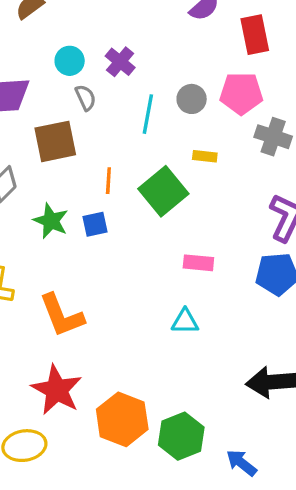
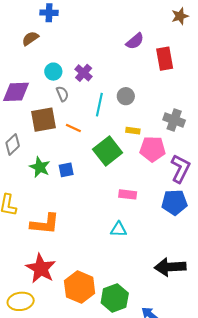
pink pentagon: (241, 93) -> (153, 149), moved
orange line: (108, 181) -> (73, 128), moved, turned -70
orange L-shape: (62, 315) -> (45, 224), turned -64

